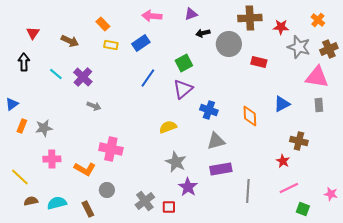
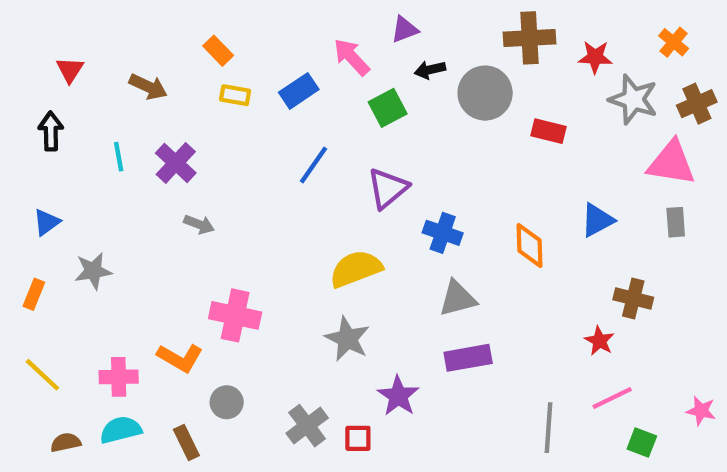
pink arrow: (152, 16) -> (352, 57), moved, turned 42
green square: (184, 63) -> (388, 108), moved
cyan line: (56, 74) -> (119, 157), turned 40
blue triangle: (12, 104) -> (47, 222), moved
orange rectangle: (22, 126) -> (34, 294), moved
yellow semicircle: (168, 127) -> (356, 269), size x1.4
pink cross: (52, 159) -> (119, 377), moved
gray star: (176, 162) -> (347, 339), moved
gray line: (248, 191) -> (549, 428), moved
brown semicircle: (31, 201) -> (66, 443), moved

